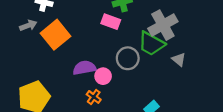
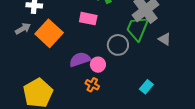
pink rectangle: (111, 22) -> (88, 19), moved
green trapezoid: (151, 44) -> (137, 28), turned 92

